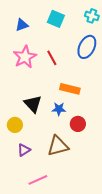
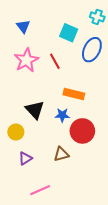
cyan square: (56, 19) -> (69, 33), moved
blue triangle: (22, 25) -> (23, 26), turned -48
red circle: (78, 124) -> (82, 131), size x1.5
brown triangle: (58, 146) -> (61, 154), size x0.7

